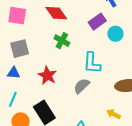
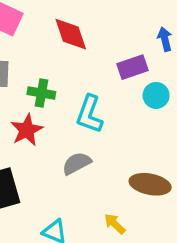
green cross: (62, 41) -> (41, 93), moved, turned -35
cyan L-shape: (92, 63) -> (89, 114), moved

